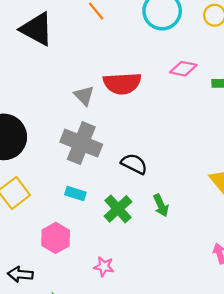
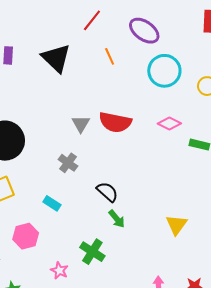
gray cross: (81, 143) -> (68, 163), size x0.6
green arrow: (161, 205) -> (117, 219), moved, turned -30
green cross: (118, 209) -> (92, 252), moved, turned -30

